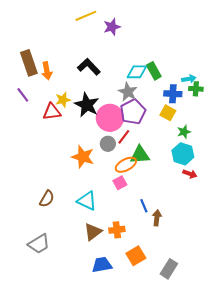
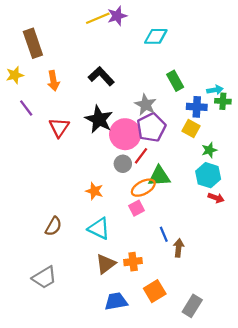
purple star: (112, 27) -> (117, 16), moved
brown rectangle: (29, 63) -> (33, 43), moved
cyan diamond: (137, 72) -> (156, 36), moved
yellow star: (63, 100) -> (15, 75), moved
red triangle: (52, 112) -> (59, 127), turned -48
orange star: (83, 157) -> (94, 191), moved, size x0.7

